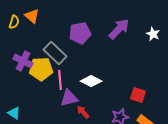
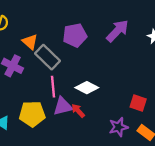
orange triangle: (32, 16) -> (30, 42), moved
yellow pentagon: (41, 69) -> (32, 114), moved
red arrow: (83, 112) -> (78, 111), moved

